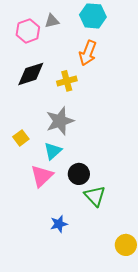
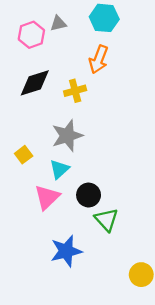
blue star: (59, 224) -> (66, 251), size x1.6

